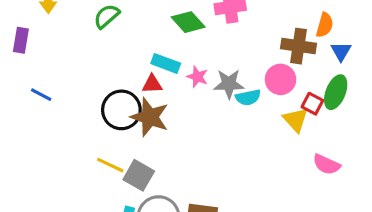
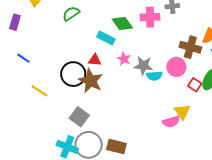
cyan rectangle: (166, 63) -> (106, 38), moved
yellow triangle: (296, 120) -> (182, 112), moved
pink semicircle: (326, 164) -> (171, 122), moved, turned -48
yellow line: (110, 165) -> (39, 91), moved

